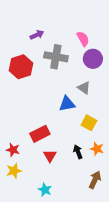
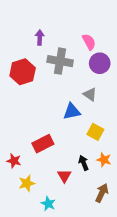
purple arrow: (37, 35) -> (40, 38), turned -64
red triangle: (50, 156) -> (64, 176), moved
yellow star: (14, 171) -> (27, 183), moved

